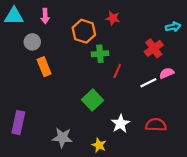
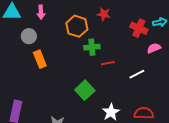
red cross: (154, 48) -> (139, 28), moved, turned -30
red line: (117, 71) -> (108, 63), turned 56
pink semicircle: (167, 73) -> (154, 48), moved

